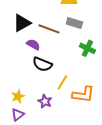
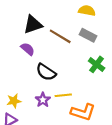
purple semicircle: (33, 44) -> (28, 49), moved
yellow line: (62, 83) -> (63, 95), turned 42
purple star: (45, 101) -> (43, 100), moved

